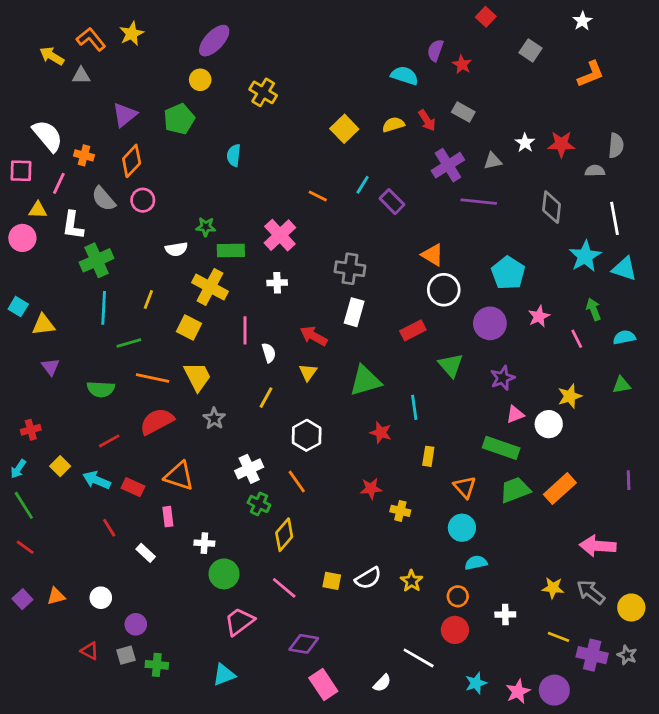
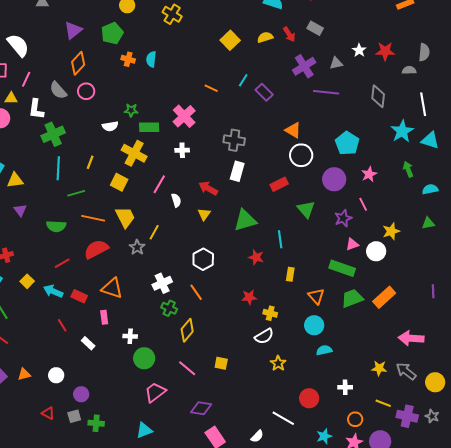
orange cross: (84, 155) -> (128, 59), moved
pink line: (245, 330) -> (159, 184), turned 30
pink line: (577, 339) -> (363, 204), moved
yellow line: (266, 398) -> (154, 232), moved
white semicircle: (368, 578) -> (264, 336), moved
orange circle: (458, 596) -> (355, 419), moved

